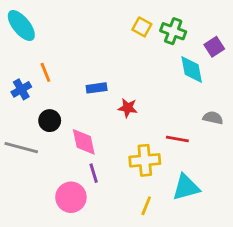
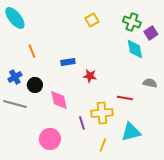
yellow square: (142, 27) -> (92, 20), moved, turned 32
green cross: (173, 31) -> (132, 22), moved
blue cross: (21, 89) -> (15, 77), moved
purple line: (94, 173) -> (82, 123), moved

